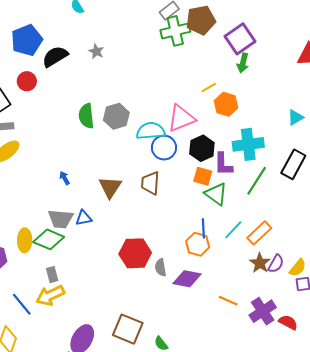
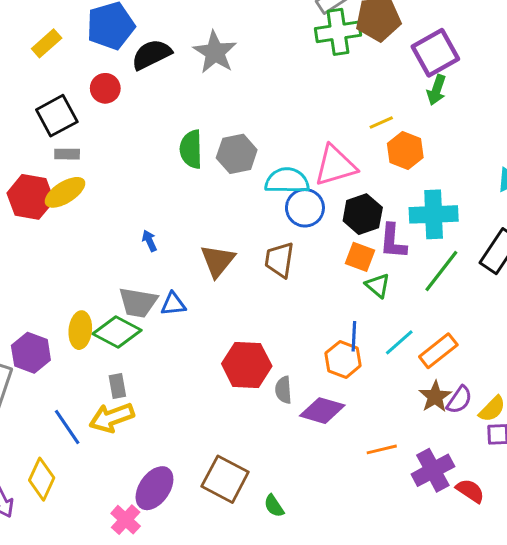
gray star: (96, 51) -> (215, 52), size x1.8
green triangle: (216, 194) -> (378, 286), size x0.7
orange line: (228, 301) -> (382, 449), turned -42

